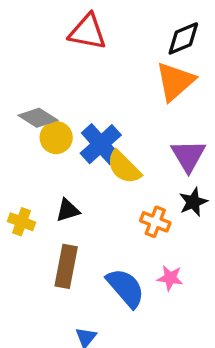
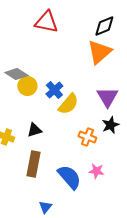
blue cross: (101, 144) -> (54, 90), size x0.7
yellow semicircle: (124, 167) -> (68, 104), turned -95

